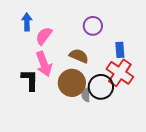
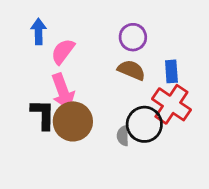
brown semicircle: (79, 56) -> (131, 70), moved
brown circle: (72, 83) -> (73, 121), moved

